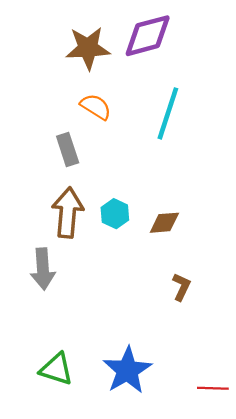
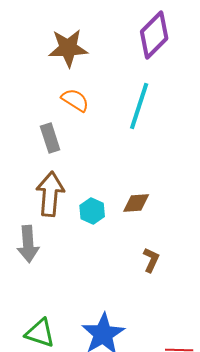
purple diamond: (148, 36) -> (154, 35), moved, turned -30
cyan hexagon: (115, 214) -> (92, 211), moved

